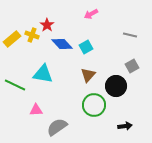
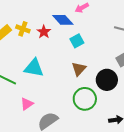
red star: (47, 25) -> (44, 32), moved
blue diamond: (62, 44) -> (63, 20), moved
pink triangle: (36, 110) -> (27, 104), turned -32

